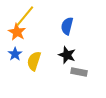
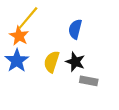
blue star: (15, 54) -> (17, 61), size x1.5
yellow semicircle: (34, 61) -> (52, 62), moved

